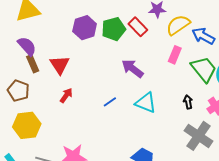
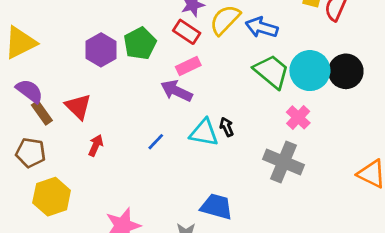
red rectangle: (138, 27) -> (187, 32), moved
pink rectangle: (175, 55) -> (188, 66), moved, turned 54
black arrow: (188, 102) -> (227, 127), moved

